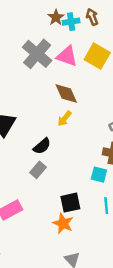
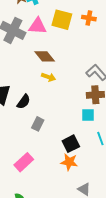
yellow arrow: (65, 119) -> (49, 77), turned -96
black semicircle: (42, 146) -> (24, 102), moved

